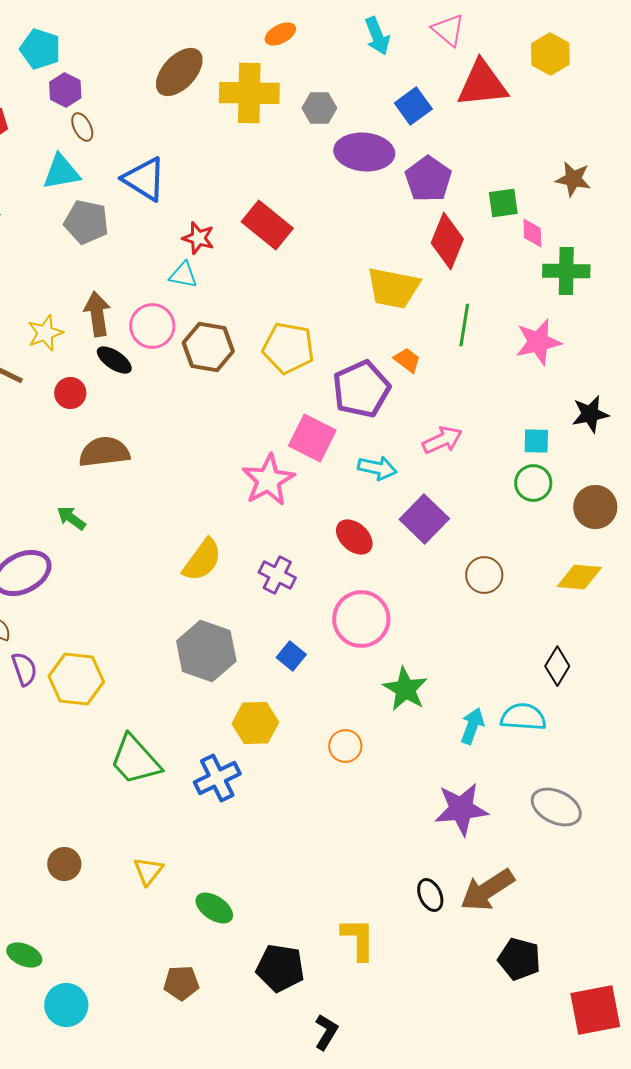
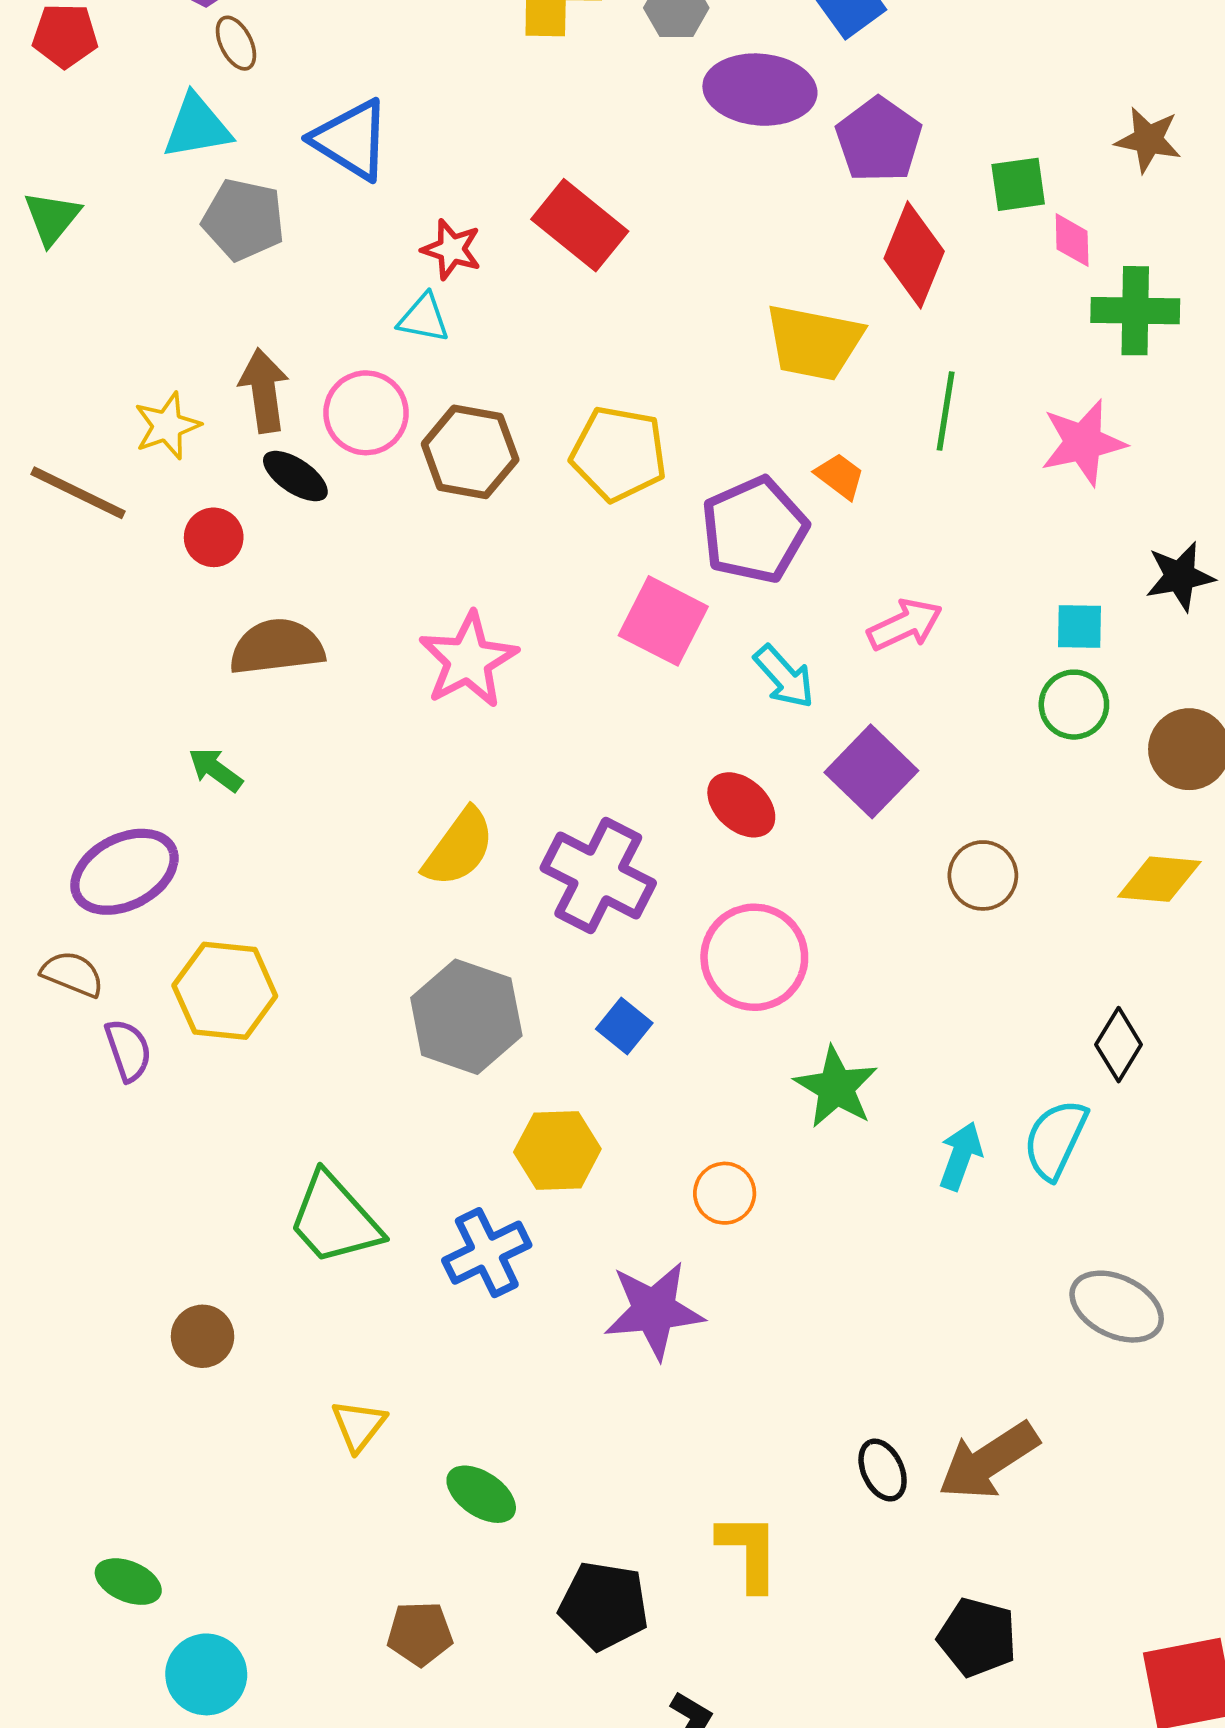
cyan arrow: (377, 468) -> (784, 677), turned 36
pink star: (268, 480) -> (468, 660), moved
purple cross: (277, 575) -> (598, 875), size x1.6
yellow hexagon: (76, 679) -> (225, 991), moved
cyan semicircle: (523, 717) -> (1055, 1139), turned -69
purple star: (461, 809) -> (654, 1310), moved
brown circle: (64, 864) -> (203, 1336), moved
black pentagon: (519, 959) -> (977, 1637), moved

